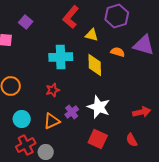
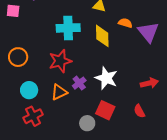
purple triangle: (144, 45) -> (148, 32), moved, turned 35
red star: (53, 90) -> (60, 61), size x1.6
gray circle: (46, 152) -> (87, 123), moved

